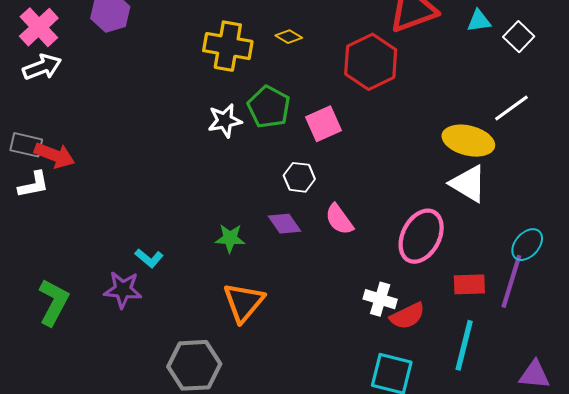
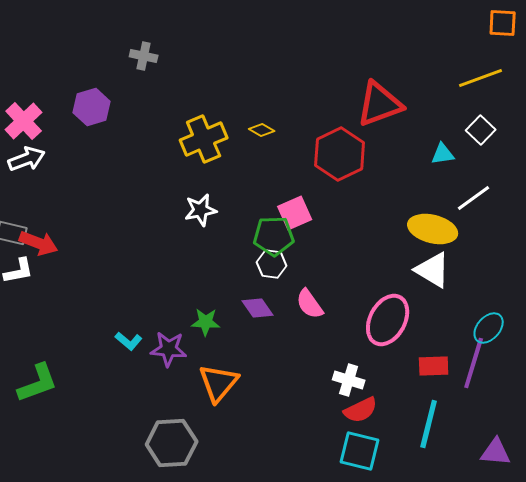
cyan triangle: (479, 21) -> (443, 154), moved
yellow cross: (228, 46) -> (204, 139), turned -33
green pentagon: (269, 107) -> (274, 236), moved, turned -30
purple star: (123, 290) -> (169, 349), moved
green L-shape: (54, 302) -> (38, 383), turned 42
red semicircle: (407, 316) -> (361, 410), moved

